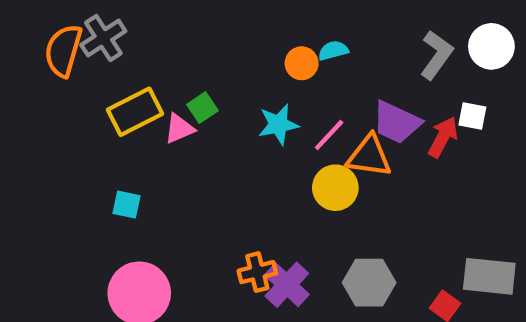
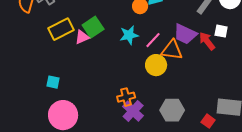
green square: (202, 108) -> (93, 27), size x1.5
red arrow: (443, 137) -> (207, 41), turned -66
cyan square: (127, 205) -> (53, 82), moved
orange cross: (257, 272) -> (126, 97), moved

